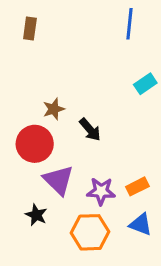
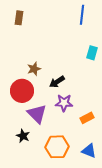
cyan rectangle: (145, 84) -> (92, 53), turned -40
black arrow: (90, 130) -> (57, 82), turned 98
purple star: (101, 191) -> (64, 103), moved
blue triangle: (141, 224) -> (89, 151), moved

